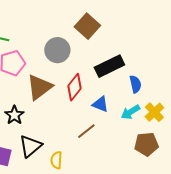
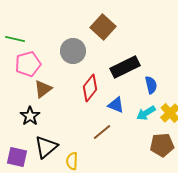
brown triangle: (39, 87) -> (43, 89), moved, size x0.7

